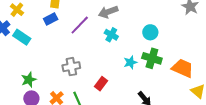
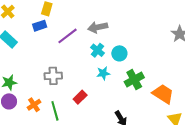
cyan circle: (150, 32) -> (119, 53), moved
green cross: (152, 58) -> (134, 80), turned 36
cyan star: (130, 62) -> (103, 73), moved

